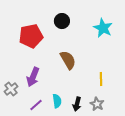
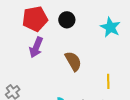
red pentagon: (31, 36) -> (35, 19), moved
purple arrow: (33, 77) -> (36, 47), moved

